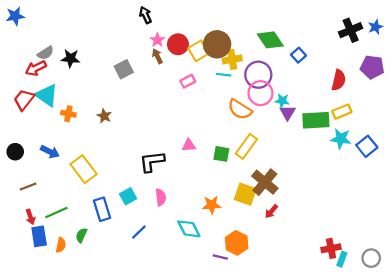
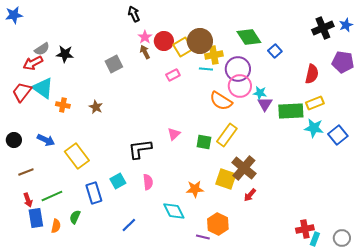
pink triangle: (189, 145) -> (174, 134), turned -40
blue line: (139, 232) -> (129, 225), moved

